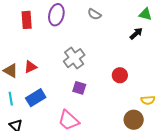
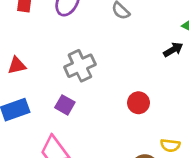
purple square: (79, 88) -> (65, 105), moved

